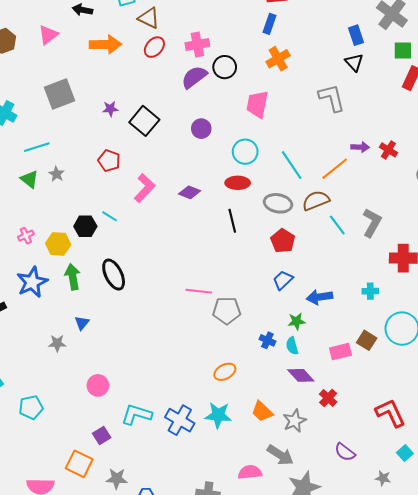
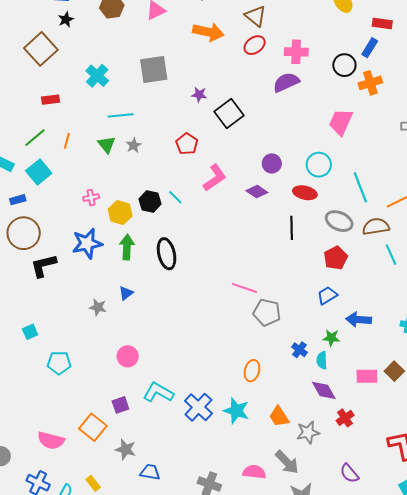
black circle: (225, 67) -> (344, 65), moved
purple circle: (201, 129) -> (272, 163), moved
orange ellipse: (225, 372) -> (252, 371), turned -60

